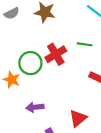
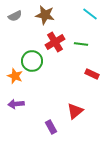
red cross: (56, 54) -> (55, 42), moved
purple arrow: (35, 107) -> (16, 104), moved

